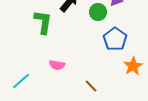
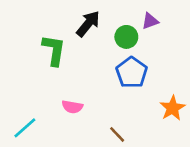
blue pentagon: (115, 39) -> (132, 72), moved

